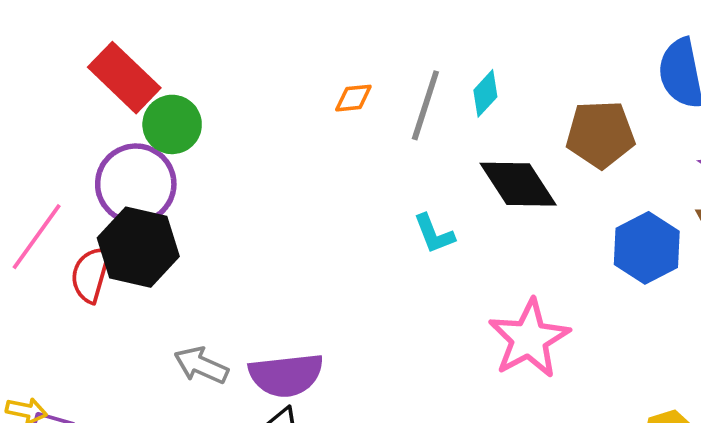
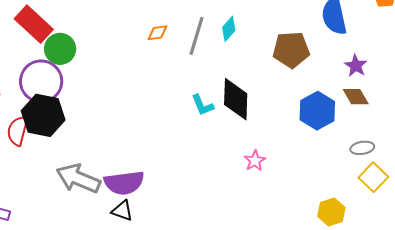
black diamond: (518, 184) -> (236, 99), moved, turned 36
pink star: (529, 339) -> (255, 161), size x0.5
gray arrow: (201, 365) -> (78, 178), size x1.5

